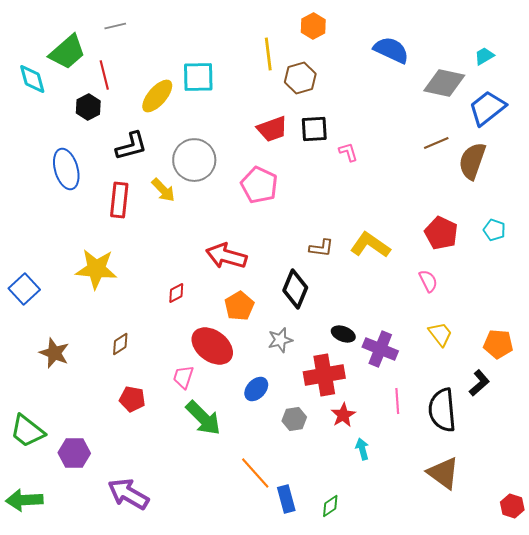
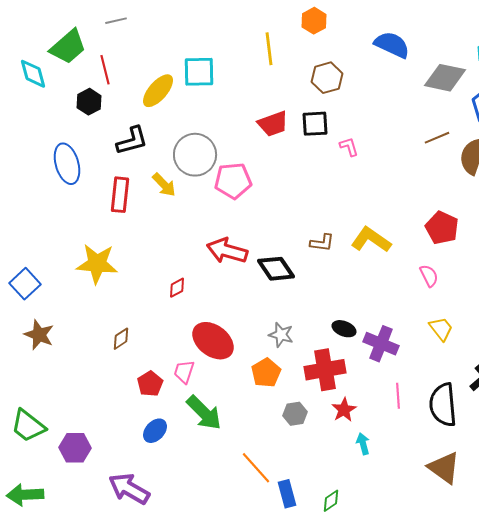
brown hexagon: (300, 78) -> (327, 78), moved
pink pentagon: (259, 185) -> (233, 181), moved, turned -30
black diamond: (295, 289) -> (276, 269), moved, turned -57
orange pentagon: (239, 306) -> (266, 373), moved
gray star: (280, 340) -> (281, 335), turned 30
brown star: (54, 353) -> (39, 335), moved
blue ellipse: (256, 389) -> (155, 431), moved
red pentagon: (132, 399) -> (150, 384), moved, turned 30

